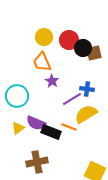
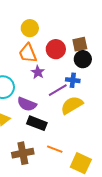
red circle: (69, 40) -> (56, 49), moved
black circle: (83, 48) -> (83, 59), moved
purple semicircle: (36, 123) -> (27, 104), moved
orange line: (69, 127) -> (55, 149), moved

